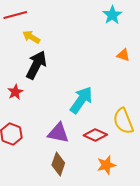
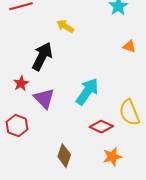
yellow arrow: (31, 37) -> (65, 26), moved
purple triangle: (58, 133) -> (44, 98), moved, turned 35

